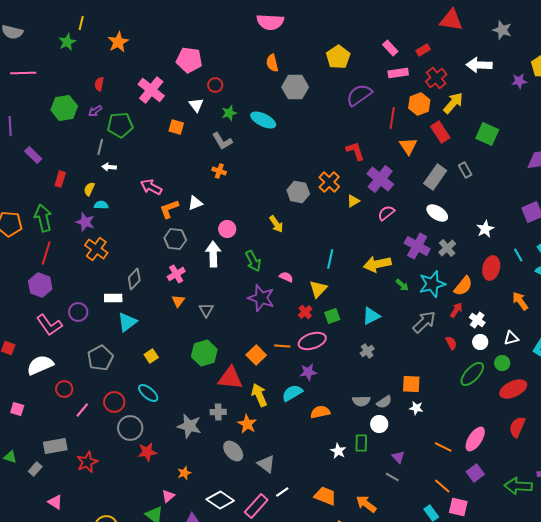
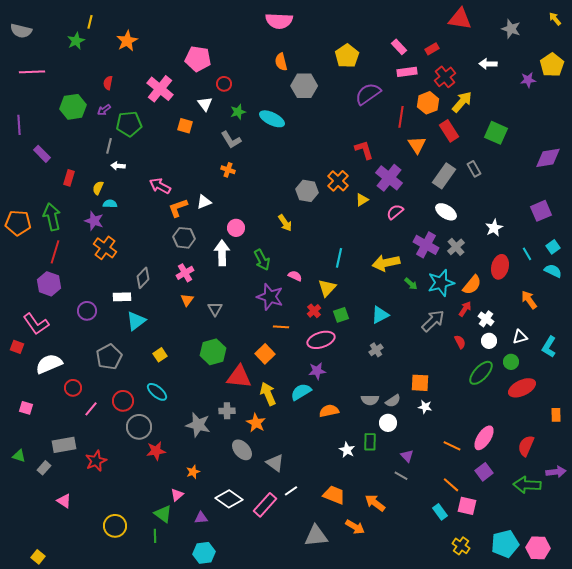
white arrow: (479, 65) -> (488, 64), size x0.7
pink L-shape: (49, 325) -> (36, 324), moved
orange line: (282, 346) -> (281, 327), moved
red semicircle: (517, 427) -> (526, 446), moved

